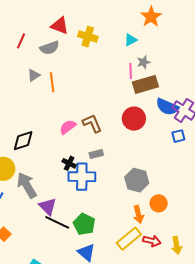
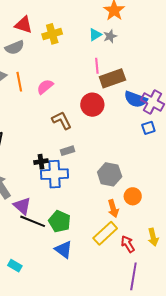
yellow cross: (88, 37) -> (52, 34), turned -30
gray star: (144, 62) -> (110, 36), moved
red circle: (134, 119) -> (92, 105), moved
pink semicircle: (68, 127) -> (45, 87), moved
black cross: (69, 163) -> (41, 162), turned -32
red arrow: (152, 241) -> (128, 244), moved, turned -132

